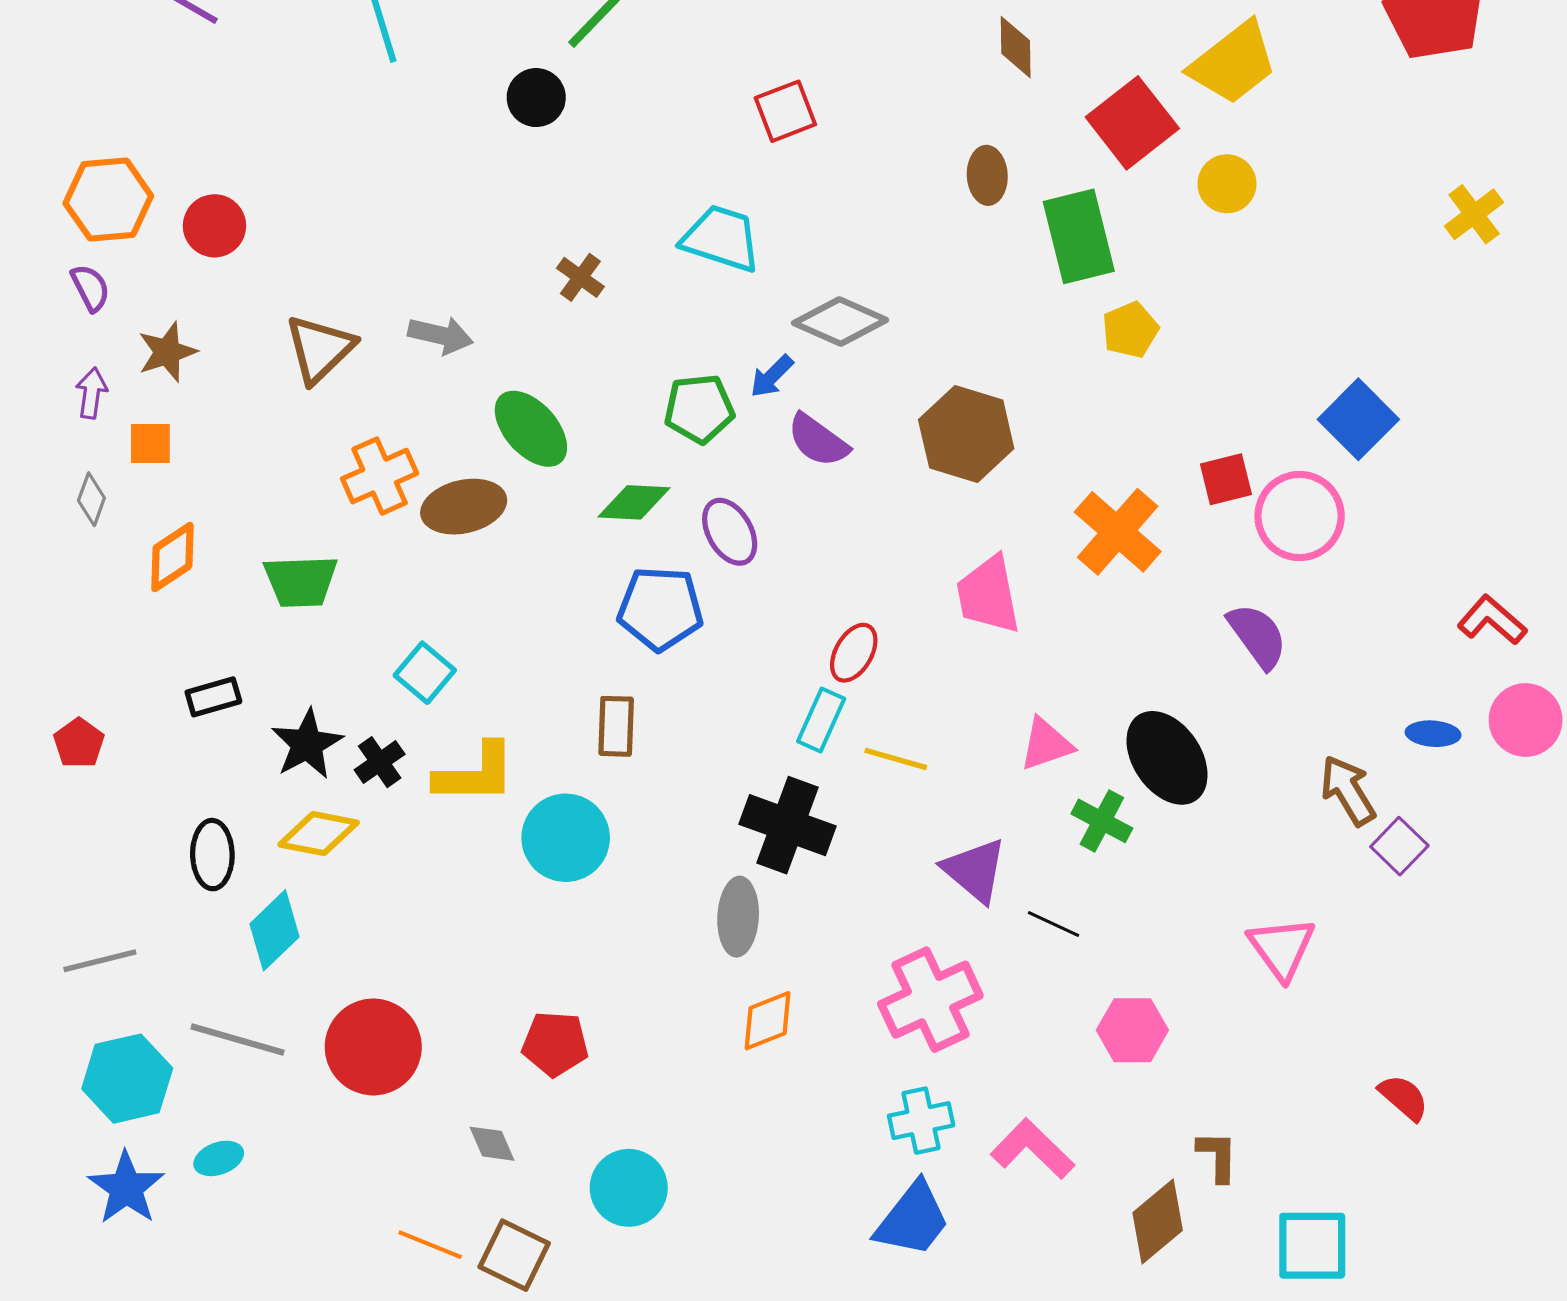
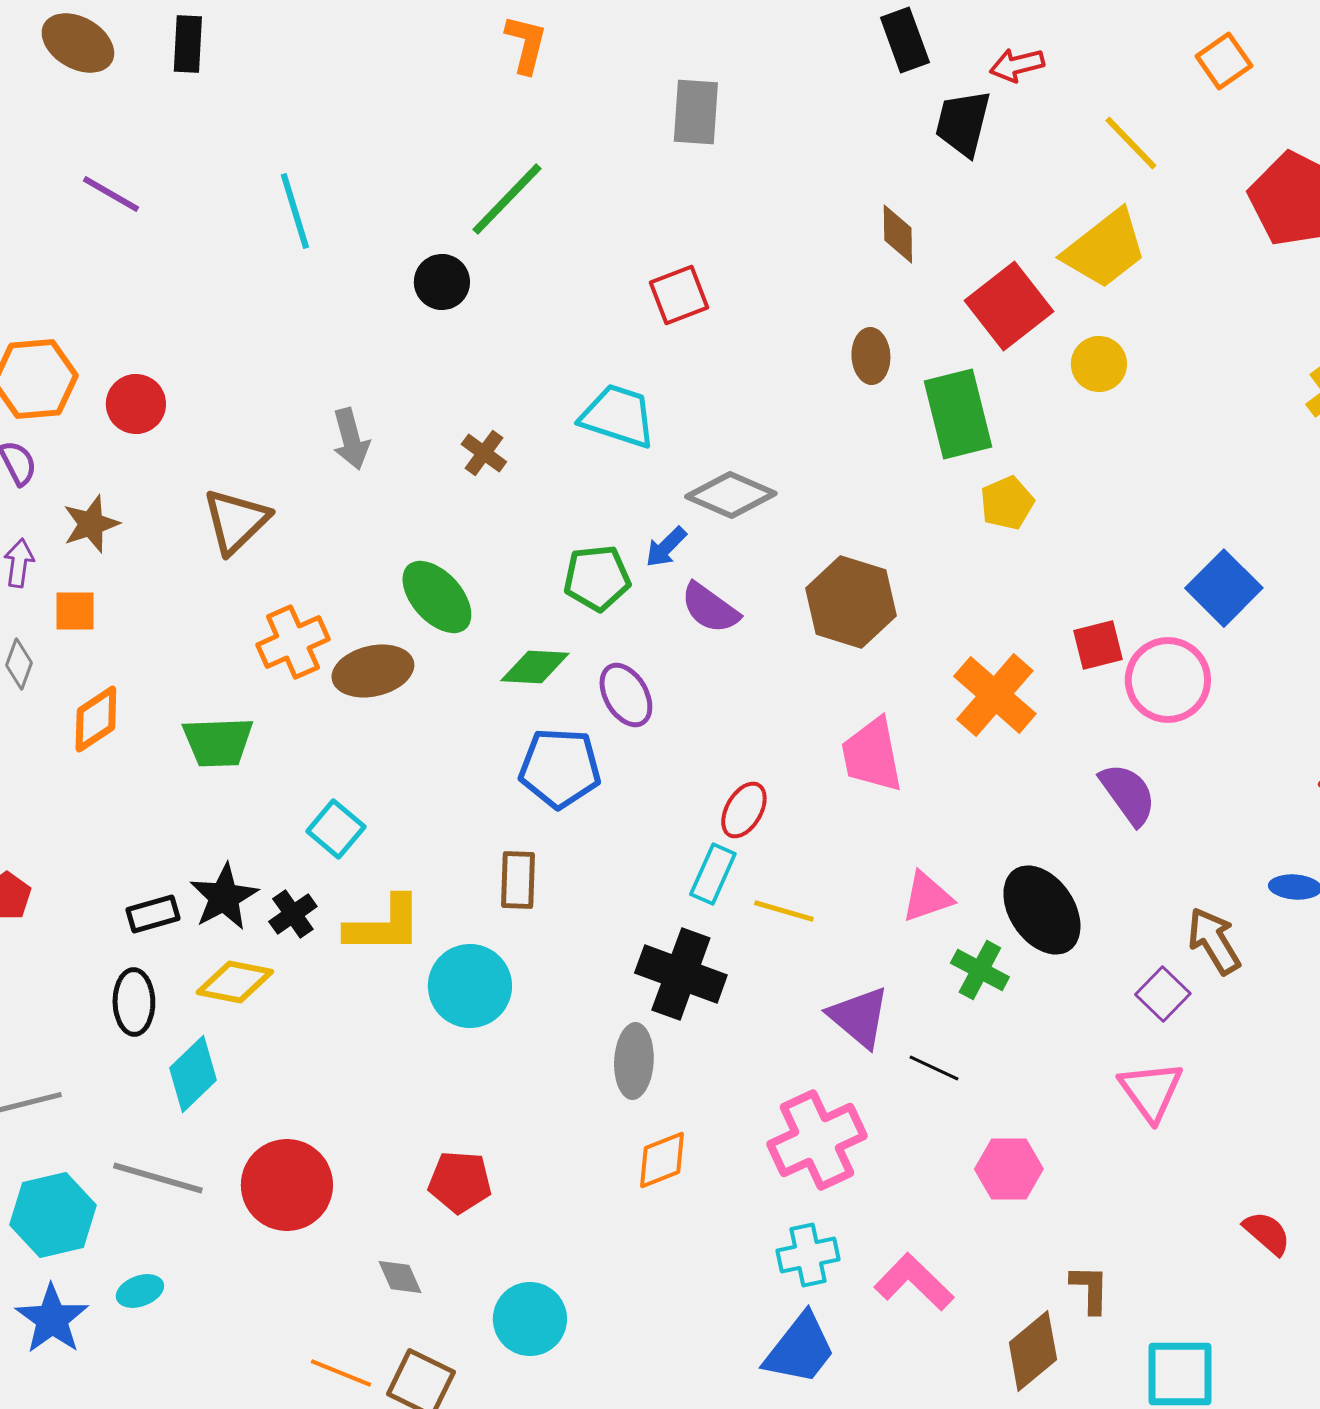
gray arrow: (441, 335) -> (351, 439), moved, turned 62
black rectangle: (213, 697) -> (153, 914), moved
purple square: (1399, 846) -> (1163, 994), moved

